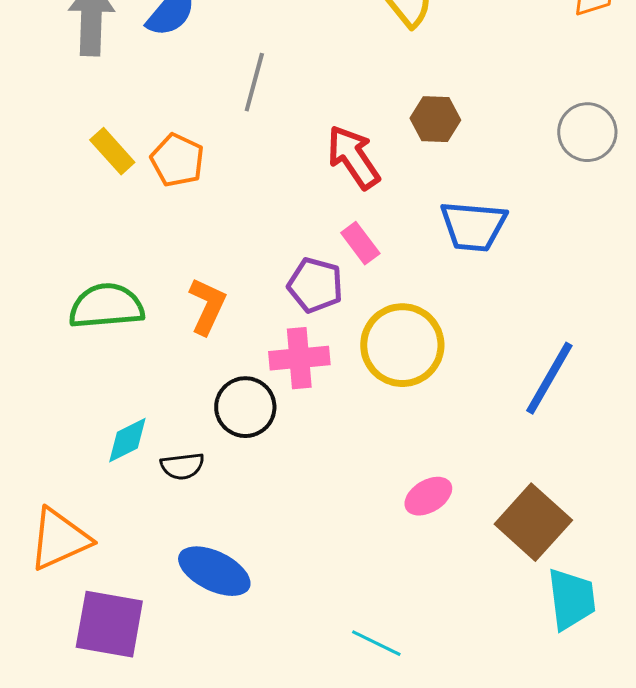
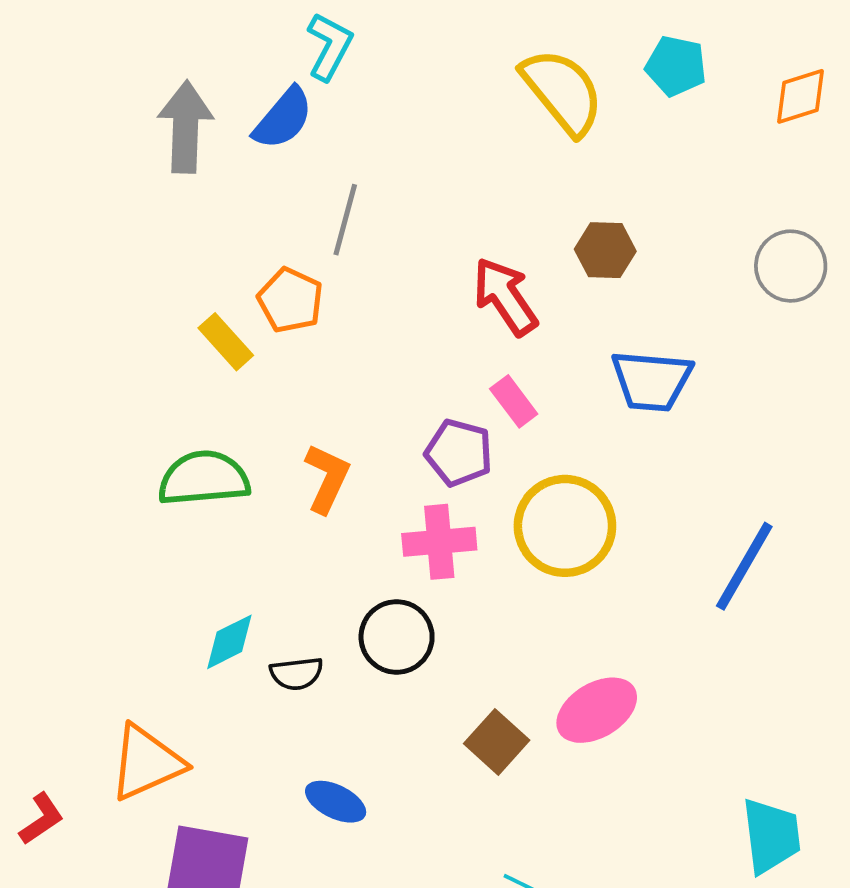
gray line: (254, 82) -> (345, 220), moved
yellow rectangle: (112, 151) -> (226, 342), moved
black circle: (245, 407) -> (397, 637), moved
pink ellipse: (428, 496) -> (597, 710), size x1.4
brown square: (533, 522) -> (497, 742), moved, size x0.7
blue ellipse: (214, 571) -> (336, 802), size x0.7

